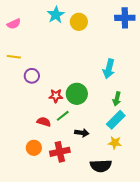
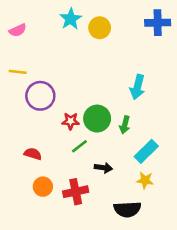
purple circle: (32, 76) -> (40, 96), size x1.5
green arrow: (117, 99) -> (125, 125), moved
red semicircle: (44, 122) -> (33, 154), moved

